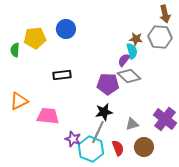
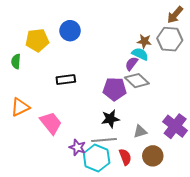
brown arrow: (165, 14) -> (175, 15), turned 54
green semicircle: (15, 50) -> (16, 61), moved
cyan semicircle: (132, 51) -> (140, 54), turned -49
pink trapezoid: (48, 116) -> (51, 123), turned 45
gray line: (98, 132) -> (104, 140), turned 60

